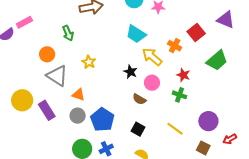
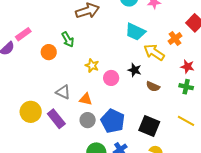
orange cross: (175, 46) -> (175, 38), turned 32
orange circle: (47, 54) -> (49, 52), moved
gray triangle: (57, 76) -> (63, 92), moved, size x0.7
pink circle: (152, 83) -> (111, 78), moved
brown semicircle: (139, 99) -> (153, 87), moved
black square: (138, 129) -> (149, 126), size x1.5

